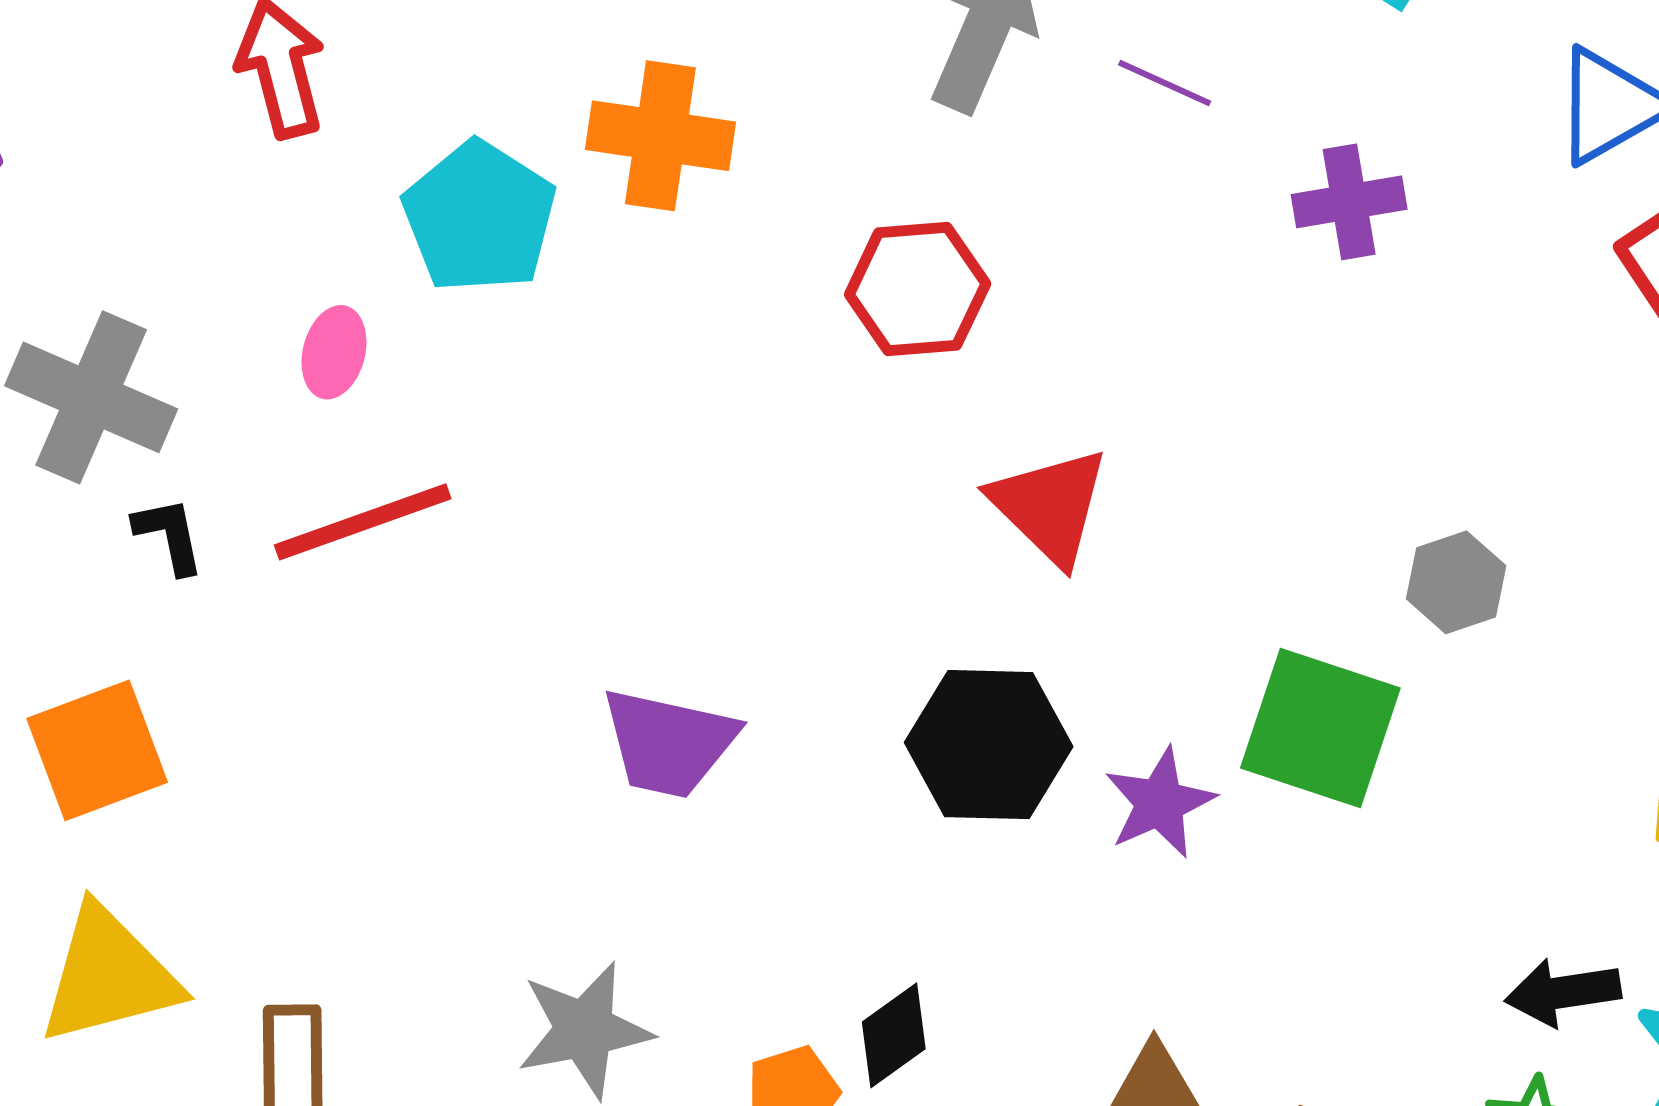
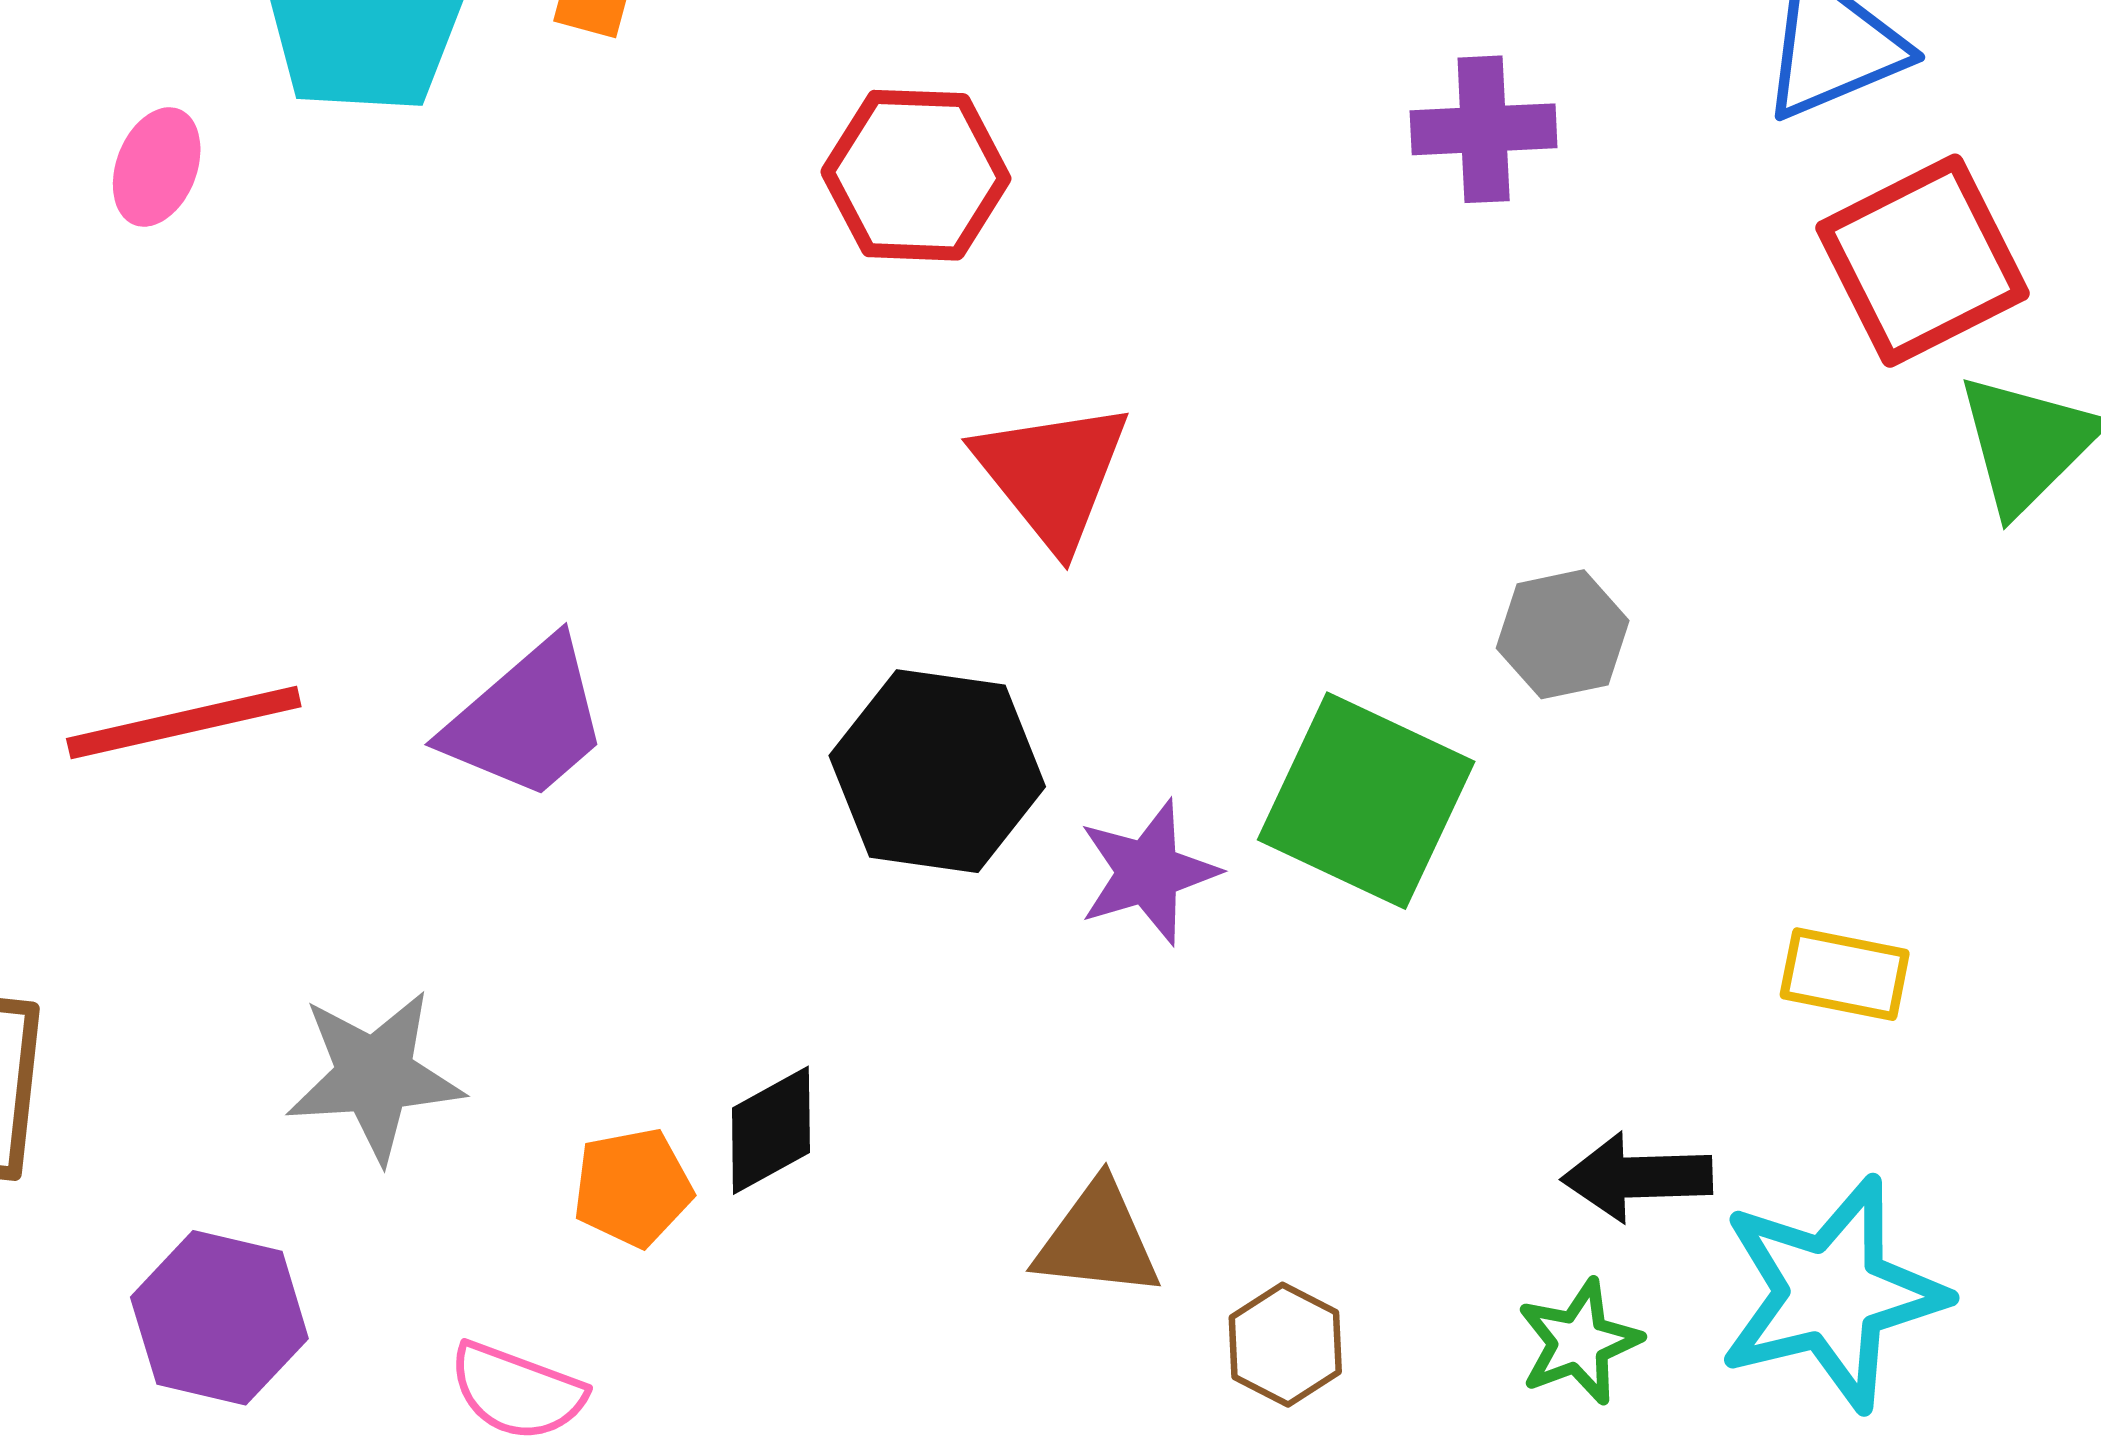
red line: (363, 522) -> (184, 723), moved
purple trapezoid: (669, 743) -> (527, 720), turned -60

